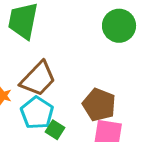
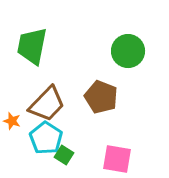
brown pentagon: (99, 105) -> (101, 97), moved

